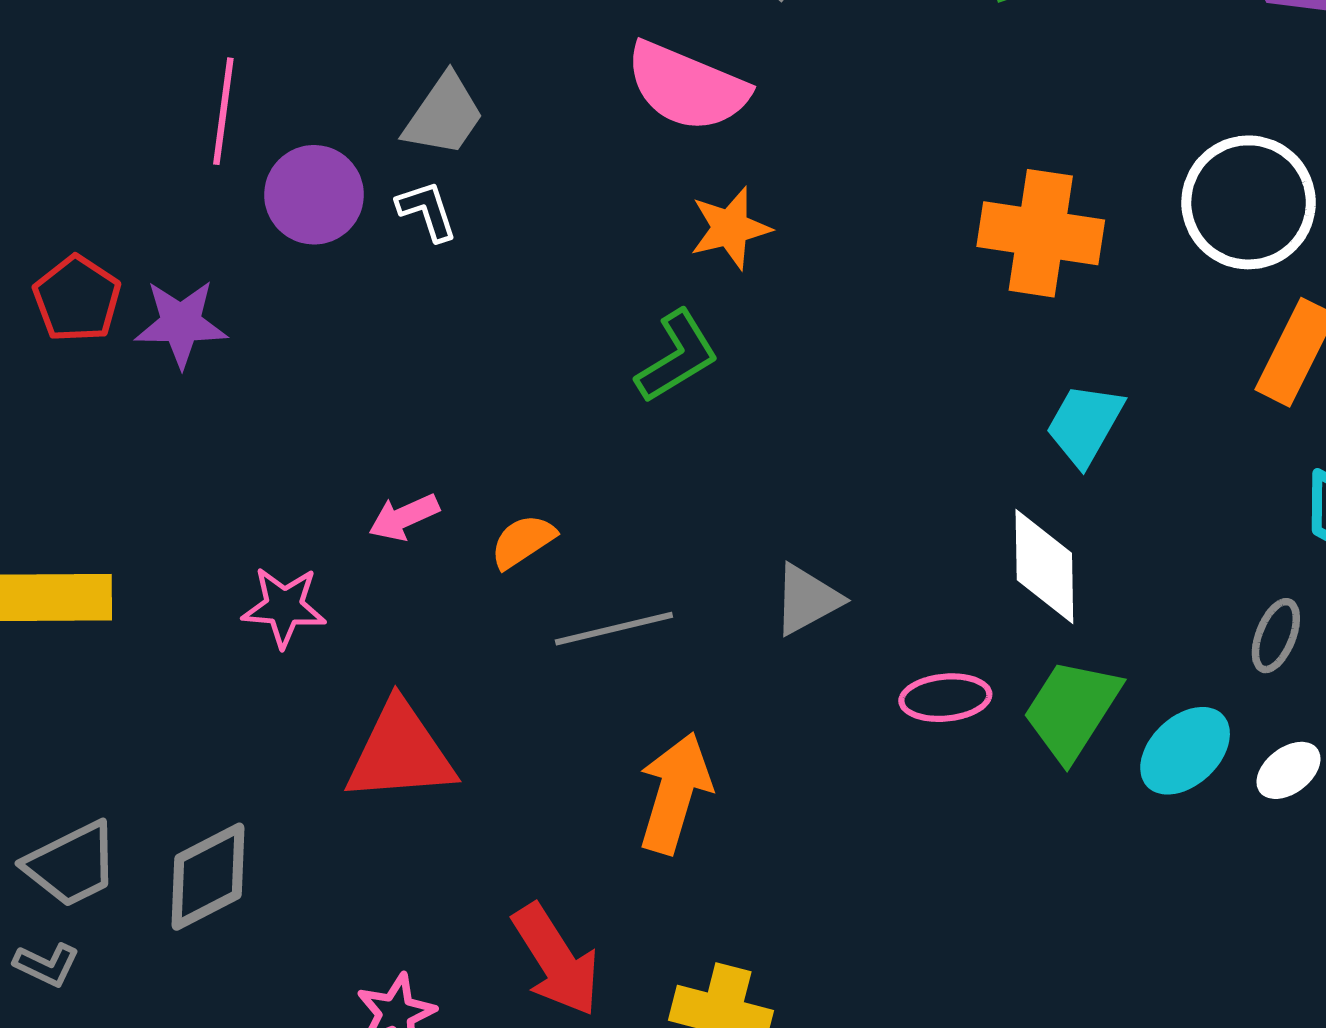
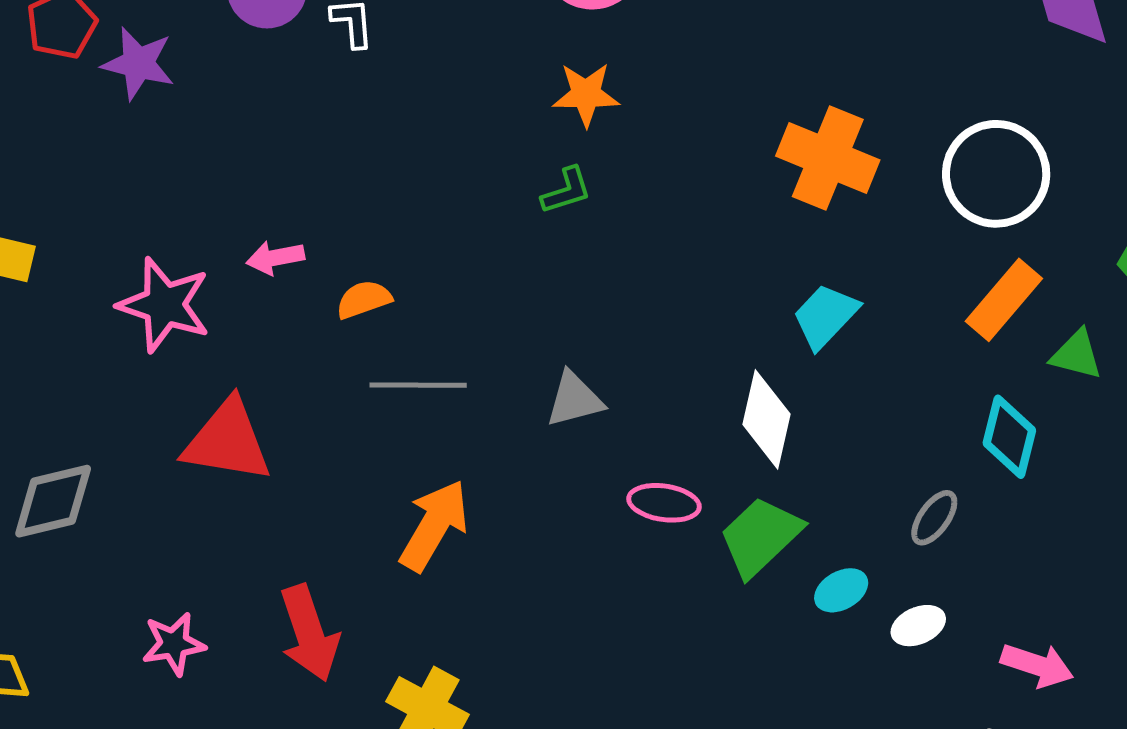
green L-shape: (677, 357) -> (566, 191), moved, size x0.7
pink star: (284, 607) -> (164, 305), size x1.4
cyan ellipse: (1185, 751) -> (841, 590), size x0.7

